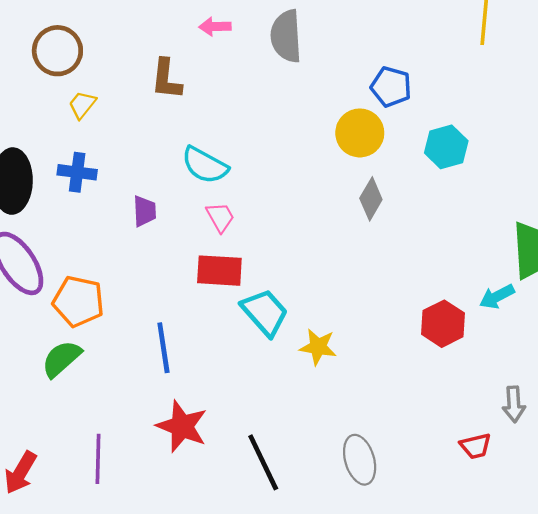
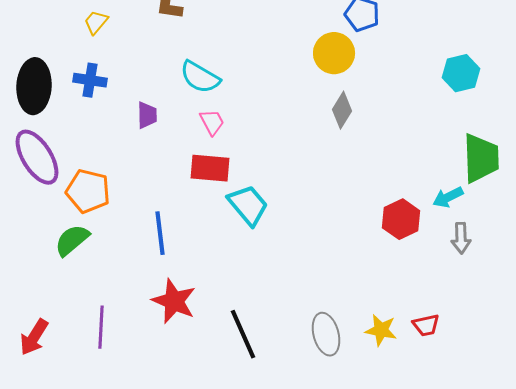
cyan hexagon: (446, 147) -> (461, 73), moved
yellow star: (318, 347) -> (381, 330), moved
gray arrow: (514, 404) -> (461, 238), moved

